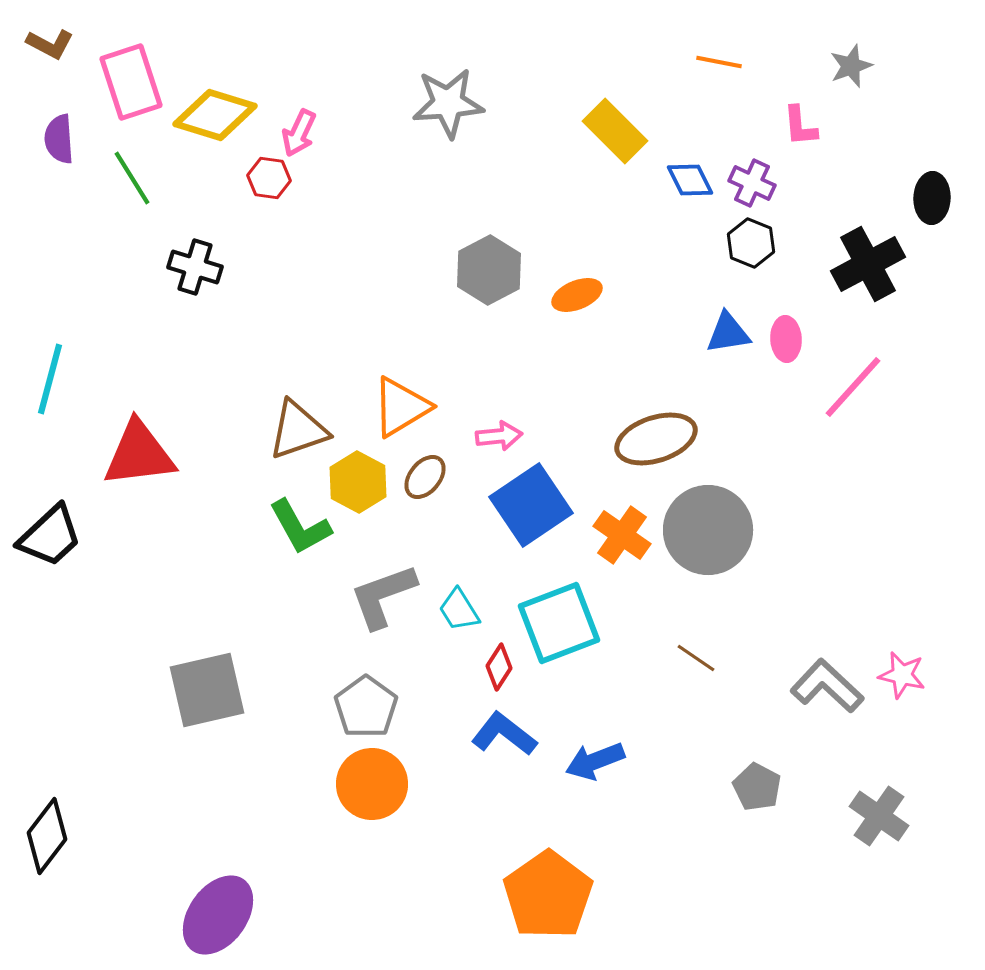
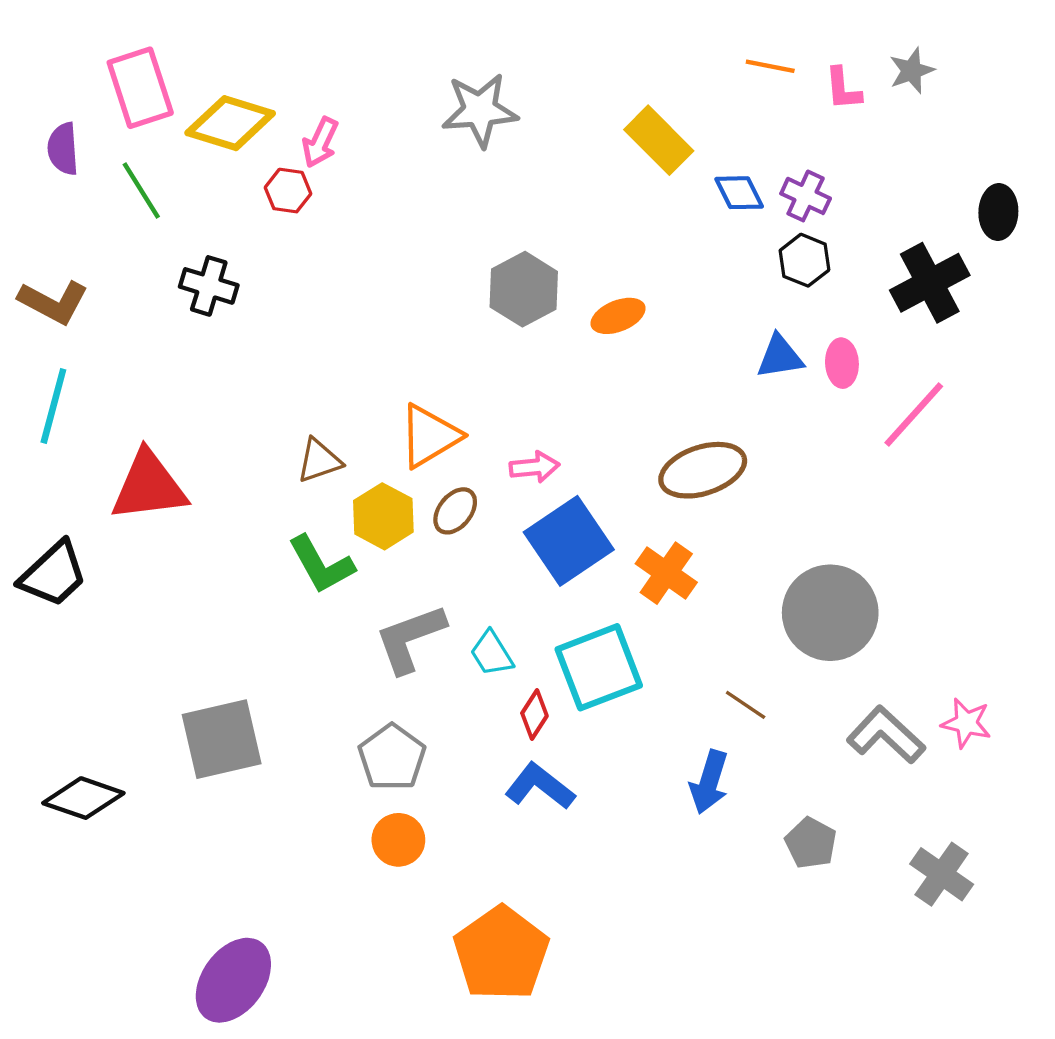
brown L-shape: (50, 44) -> (53, 302), moved, size x1.4
pink L-shape: (800, 126) -> (843, 89), moved
brown triangle: (298, 430) -> (319, 461), size x0.7
gray circle: (708, 530) -> (830, 613), moved
blue arrow: (595, 761) -> (709, 782), moved, turned -52
orange circle: (372, 784) -> (398, 840), size x0.7
black diamond: (47, 836) -> (83, 798), moved, turned 72
orange pentagon: (548, 895) -> (501, 953), moved

